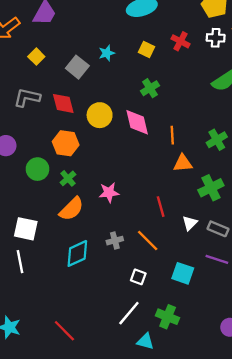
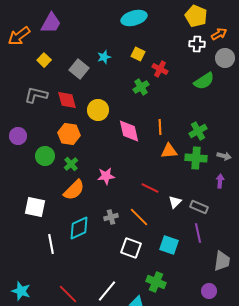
red cross: (180, 41) -> (160, 69), moved
pink diamond: (137, 122) -> (129, 131), moved
green cross: (211, 188) -> (196, 158), moved, turned 30
red line: (161, 207) -> (150, 188), turned -48
purple line: (217, 259) -> (198, 233), turned 60
white line: (20, 262) -> (51, 244), moved
white square: (138, 277) -> (131, 248), size x1.5
white line: (129, 313) -> (107, 291), moved

